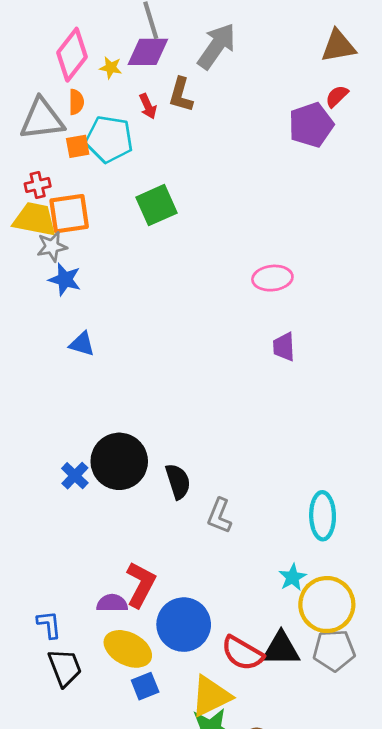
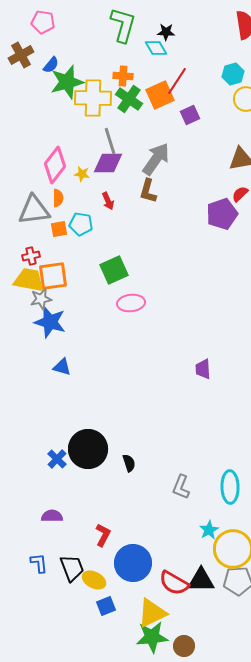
brown L-shape: (181, 95) -> (148, 191), moved
cyan pentagon: (109, 139) -> (81, 224), size x0.7
pink ellipse: (272, 278) -> (131, 303), moved
blue star: (65, 279) -> (50, 322), size x1.4
black semicircle: (178, 481) -> (129, 463), size x0.7
gray L-shape: (219, 516) -> (181, 487), moved
red L-shape: (141, 584) -> (103, 535), size x0.7
purple semicircle: (112, 603) -> (52, 516), moved
yellow ellipse: (128, 649) -> (94, 580), size x0.7
black trapezoid: (65, 668) -> (72, 568), moved

